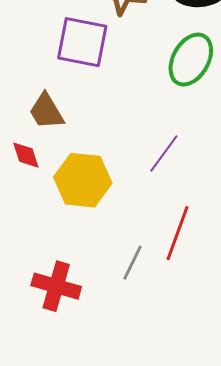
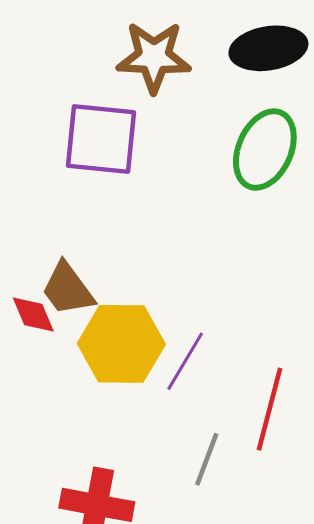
brown trapezoid: (46, 111) -> (68, 289), moved
purple line: (164, 153) -> (185, 361), moved

